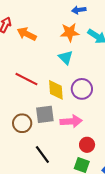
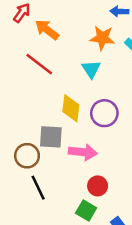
red line: (26, 79) -> (39, 64), moved
brown circle: (22, 123) -> (27, 156), moved

